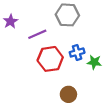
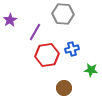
purple line: (37, 34) -> (35, 32), turned -36
green star: (94, 62) -> (91, 70), moved

